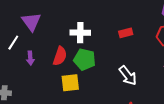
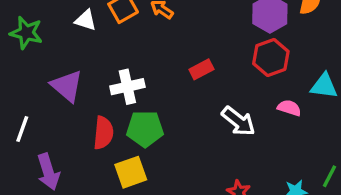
purple triangle: (31, 22) -> (67, 86), moved
purple arrow: (30, 58) -> (48, 172), moved, size x1.5
white arrow: (128, 76) -> (238, 121), moved

